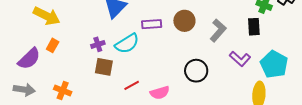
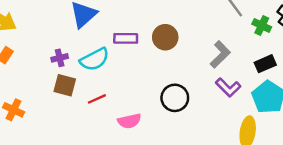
black rectangle: (254, 27) -> (265, 64), moved, turned 66
gray L-shape: (218, 30) -> (220, 54), moved
red line: (132, 85) -> (97, 99), moved

